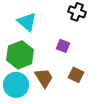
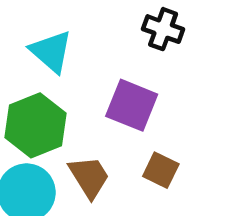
purple square: (63, 46) -> (132, 105), size x1.6

